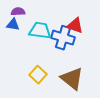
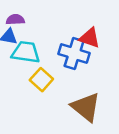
cyan trapezoid: (40, 31) -> (26, 52), moved
yellow square: (38, 75) -> (41, 80), moved

